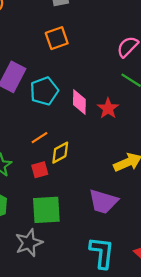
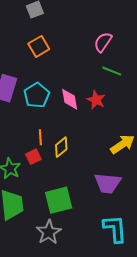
orange line: (40, 138) -> (40, 137), turned -49
red square: (40, 170) -> (33, 157), moved

